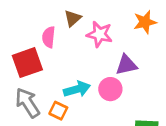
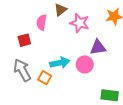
red square: (27, 63) -> (24, 40), size x0.6

